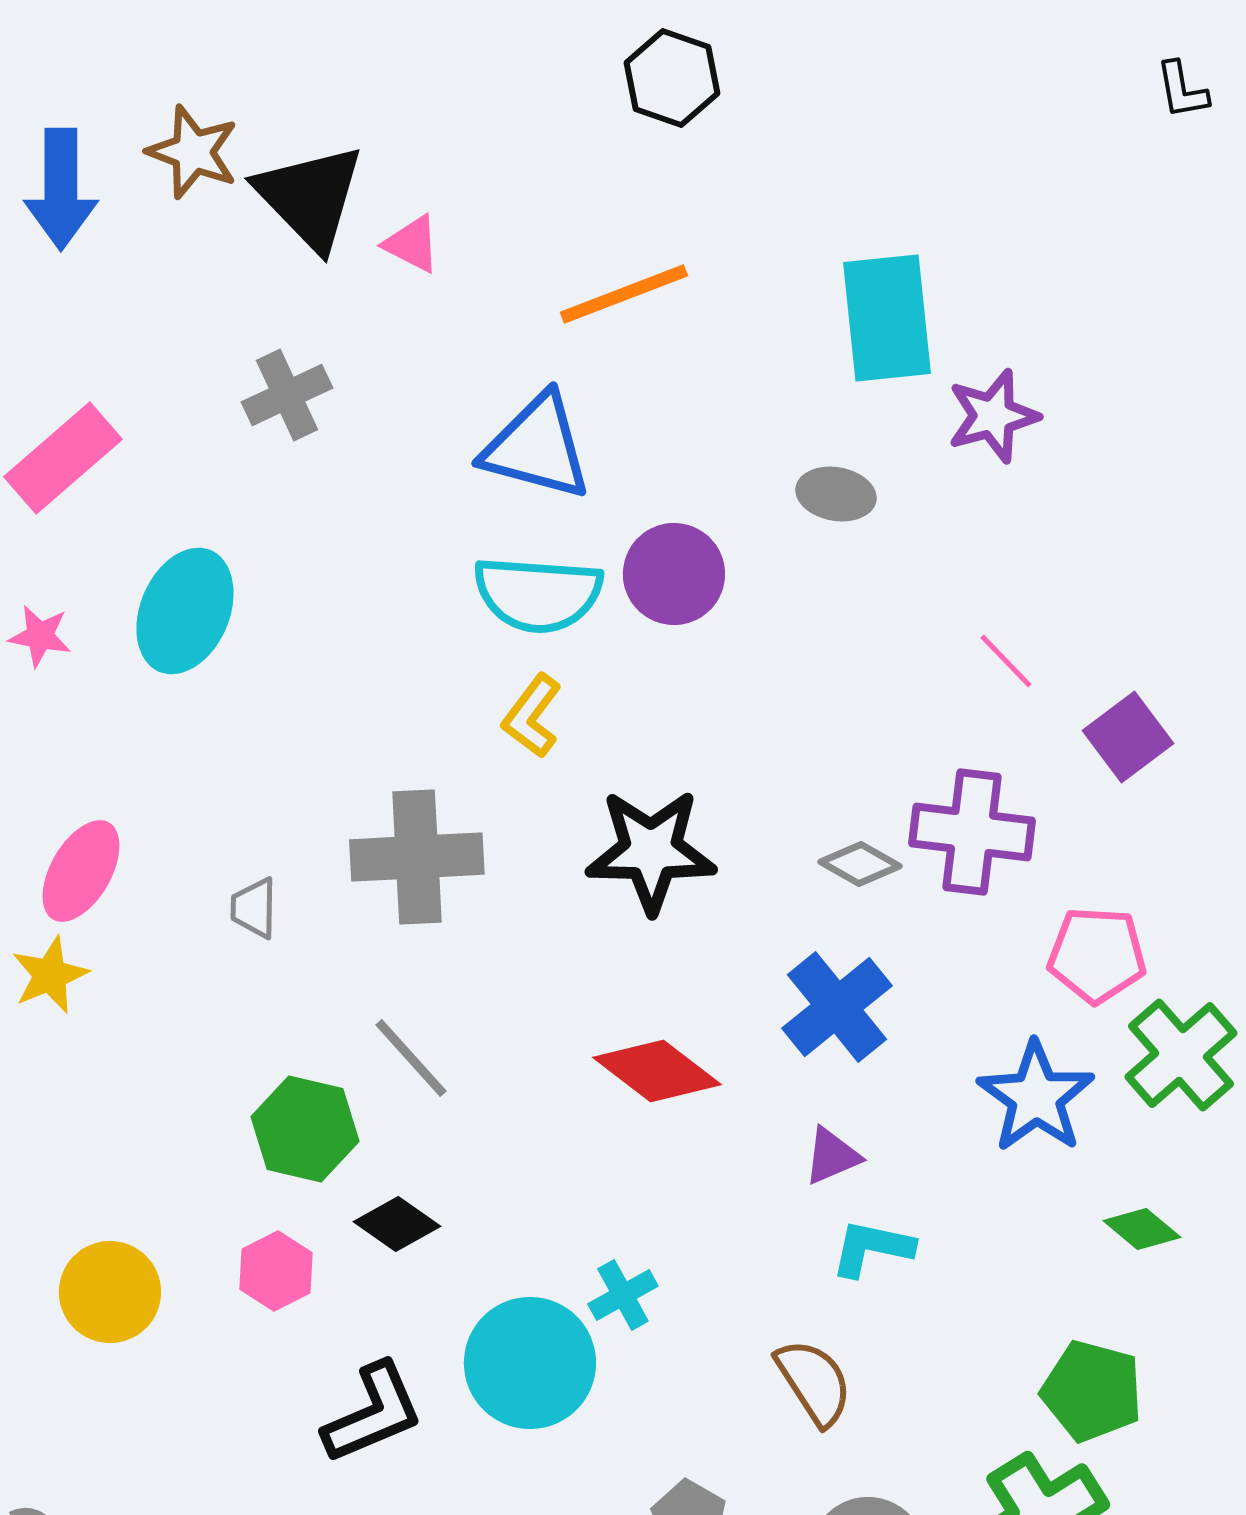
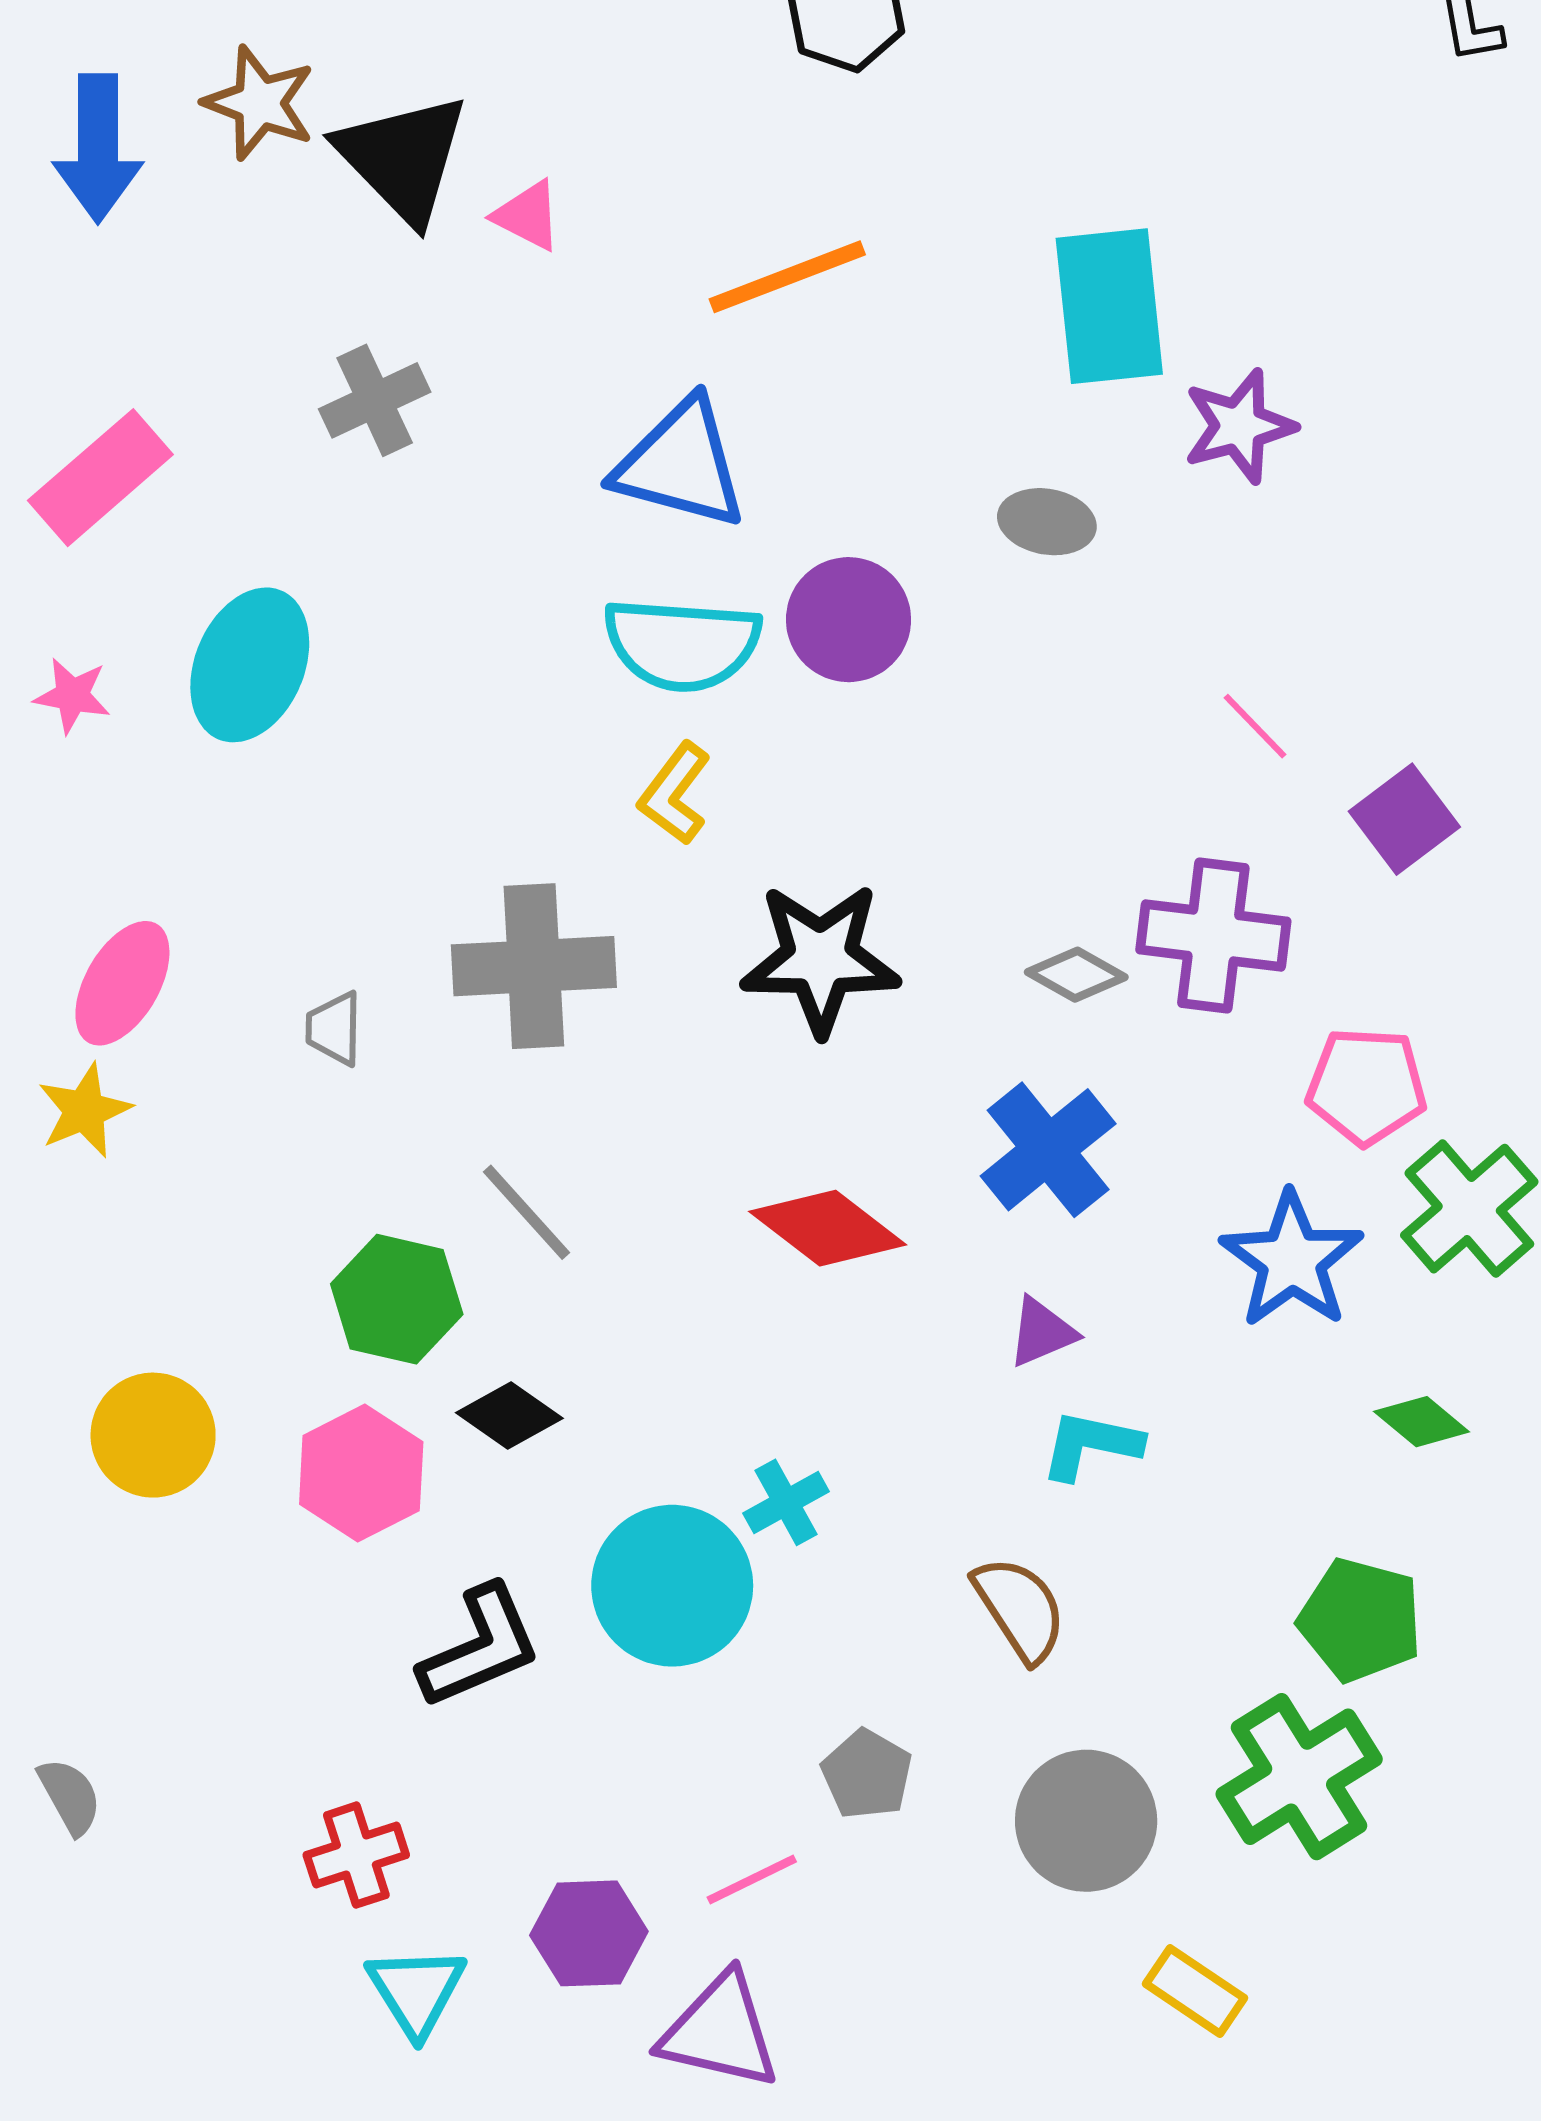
pink hexagon: (276, 1271) -> (361, 1473), size x1.4
yellow circle: (110, 1292) -> (153, 1435), moved

